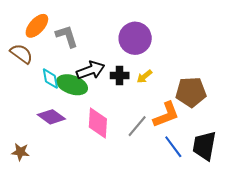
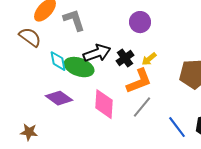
purple circle: (135, 38) -> (140, 22), size x0.7
black cross: (120, 75) -> (125, 58), turned -36
orange L-shape: (166, 115) -> (139, 81), moved

